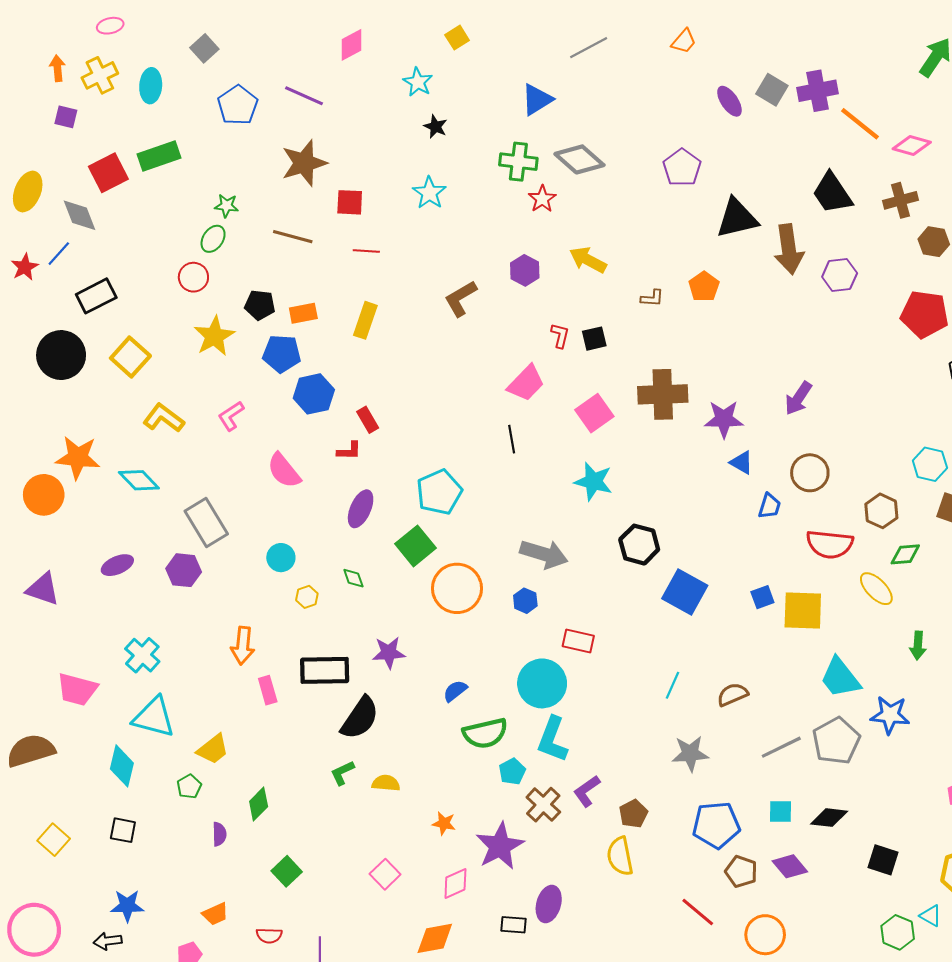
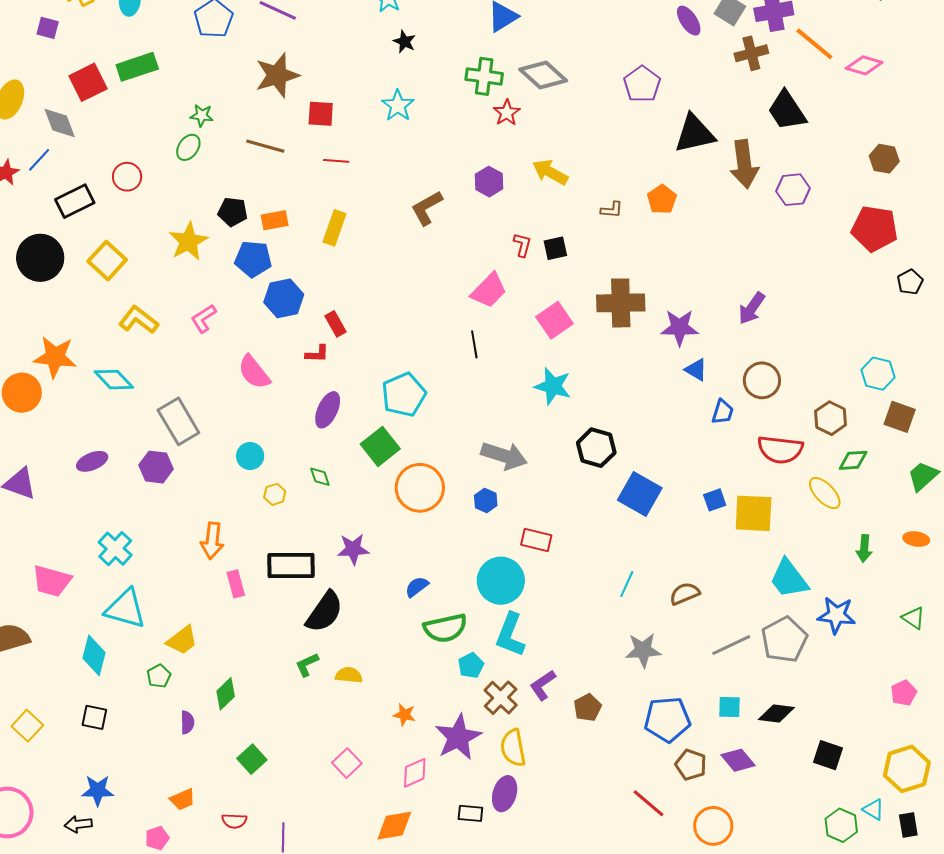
brown cross: (901, 200) -> (751, 53), moved
red circle: (193, 277) -> (127, 177), moved
yellow semicircle: (620, 856) -> (513, 748), moved

